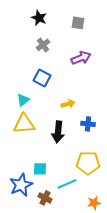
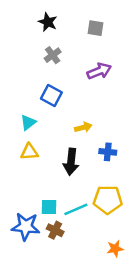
yellow triangle: (24, 124) -> (29, 152), size x0.7
cyan line: (67, 184) -> (76, 209), moved
blue star: (21, 185) -> (26, 227), turned 30
brown cross: (45, 198) -> (55, 230), moved

